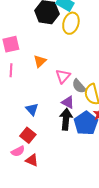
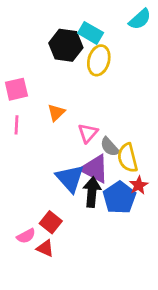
purple triangle: (68, 102) -> (95, 169), size x1.6
blue triangle: (32, 109) -> (70, 178), moved, size x1.6
red square: (28, 135) -> (51, 222), moved

